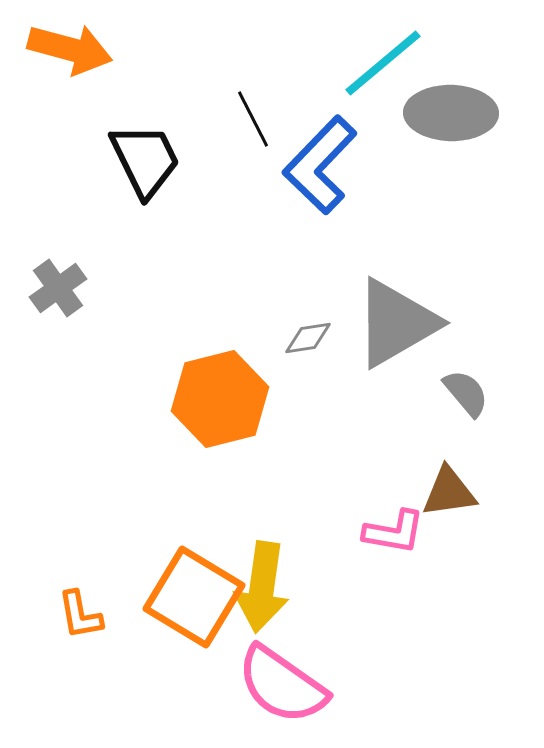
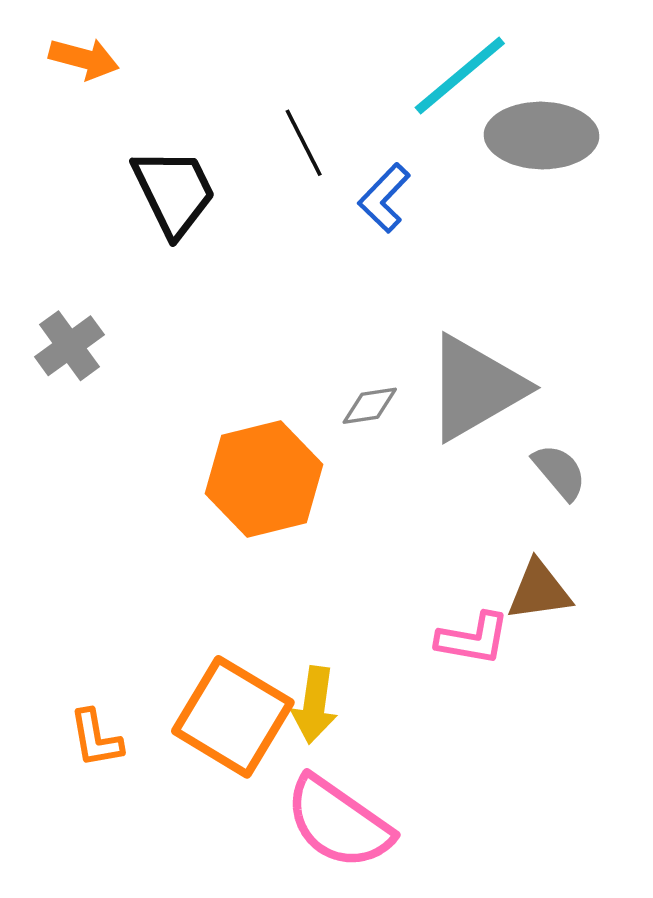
orange arrow: (70, 49) -> (84, 59), size x0.7
blue L-shape: (320, 165) -> (384, 198), size x0.6
yellow arrow: (262, 587) -> (314, 705), size x0.7

